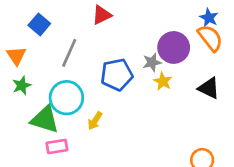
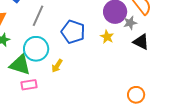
gray star: (152, 62) -> (130, 23), moved
blue pentagon: (117, 75) -> (73, 32), turned 30

